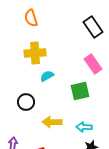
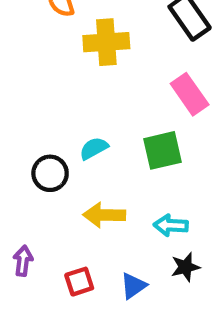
yellow cross: (35, 53) -> (106, 42), moved
cyan semicircle: (47, 76) -> (94, 148), moved

